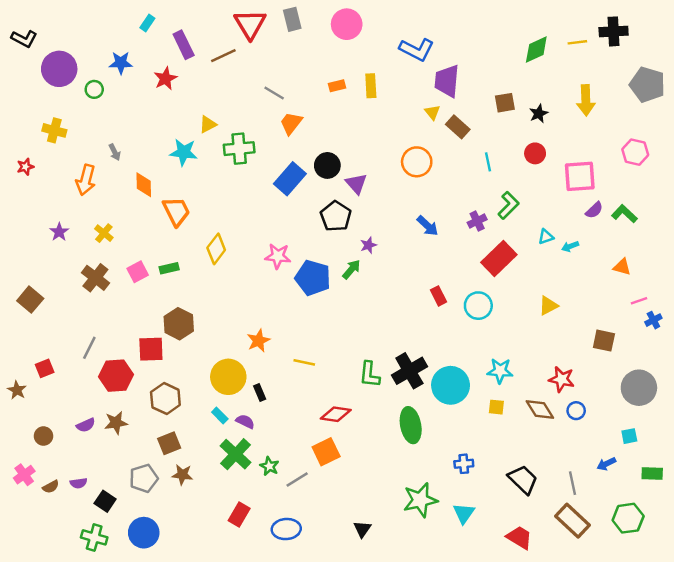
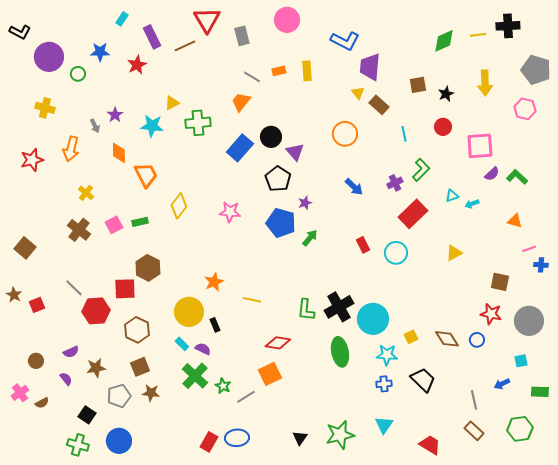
gray rectangle: (292, 19) -> (242, 36), moved
gray line: (274, 93) -> (252, 77), moved
pink hexagon: (635, 152) -> (525, 109), moved
red star: (25, 167) -> (32, 160), moved, size x1.6
purple star: (59, 232) -> (115, 115), moved
green arrow: (351, 269) -> (310, 238), moved
blue pentagon: (313, 278) -> (281, 223), moved
blue cross: (653, 320) -> (541, 265), turned 32
gray line: (89, 348) -> (74, 288), turned -72
cyan star: (500, 371) -> (387, 355), moved
red star: (562, 379) -> (491, 314), moved
brown star: (17, 390) -> (14, 295), moved
yellow square: (496, 407) -> (411, 337), turned -32
brown star: (116, 423) -> (96, 368), moved
black trapezoid: (523, 480) -> (423, 380), moved
purple semicircle: (79, 483) -> (66, 379), moved, turned -120
green star: (420, 500) -> (340, 435), moved
red rectangle: (239, 515) -> (209, 442), moved
brown rectangle: (572, 521) -> (474, 431), size x0.7

